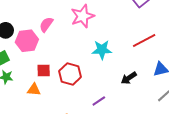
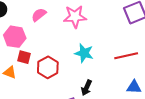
pink hexagon: (27, 41) -> (15, 37), moved
black arrow: (129, 78) -> (86, 88), moved, turned -49

